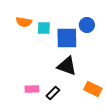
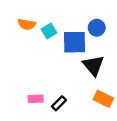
cyan square: (44, 28) -> (49, 31), turned -32
black triangle: (67, 66) -> (93, 66), moved, turned 30

